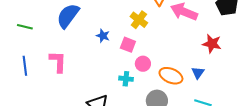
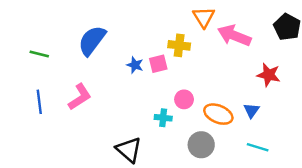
yellow cross: (139, 20) -> (179, 45), turned -30
pink square: (128, 45) -> (158, 64), moved, turned -35
pink L-shape: (58, 62) -> (80, 97), turned 55

